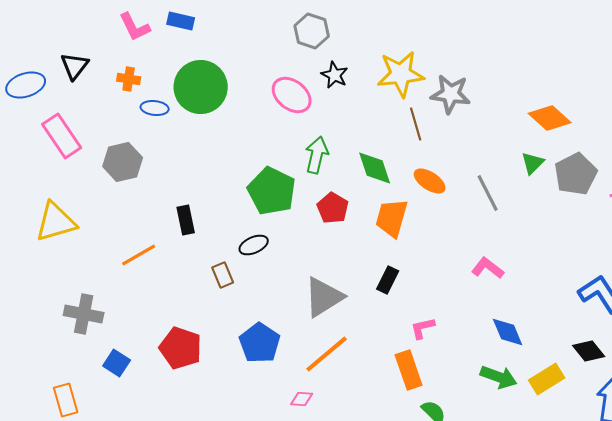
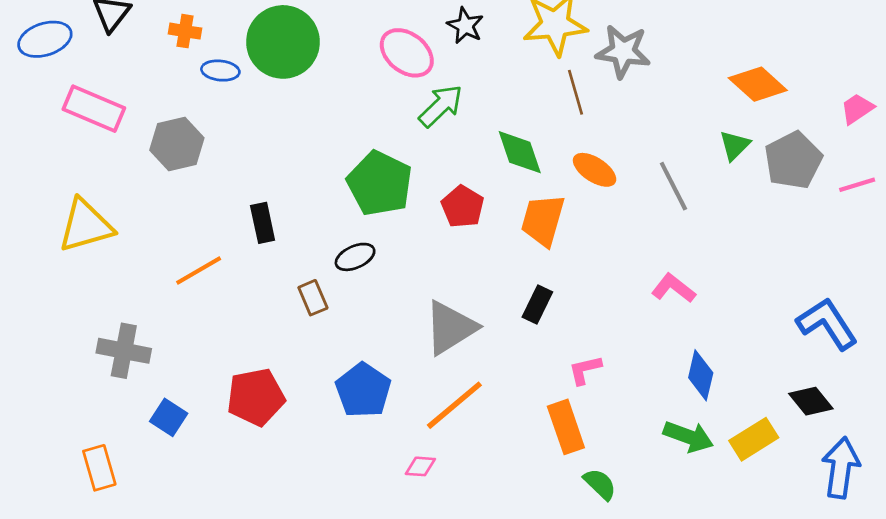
pink rectangle: (62, 136) -> (94, 109), turned -33
green arrow: (317, 155) -> (441, 106), moved, turned 33
blue diamond: (508, 332) -> (701, 375), turned 36
red pentagon: (181, 348) -> (256, 397), turned -30

